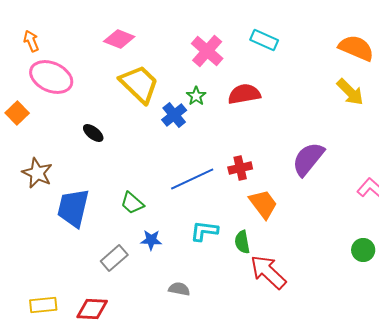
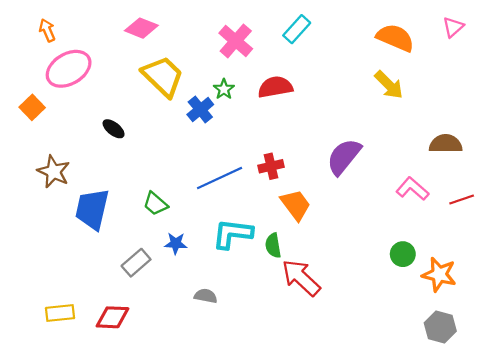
cyan rectangle: (264, 40) -> (297, 29), turned -72
pink ellipse: (51, 77) -> (69, 69), turned -54
cyan L-shape: (204, 231) -> (232, 234), size x1.4

